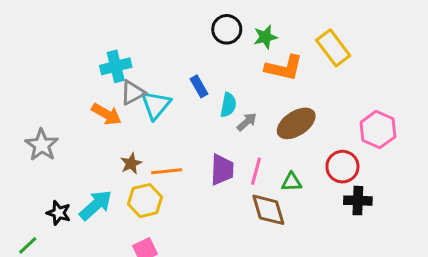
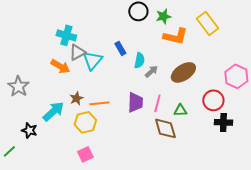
cyan cross: (116, 66) -> (66, 35), turned 30
cyan arrow: (96, 205) -> (53, 111), moved

